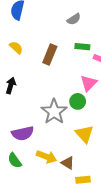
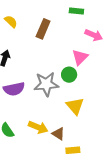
green rectangle: (82, 47) -> (76, 11), moved
gray star: (54, 112) -> (46, 84), turned 30
purple semicircle: (23, 133) -> (14, 89), moved

